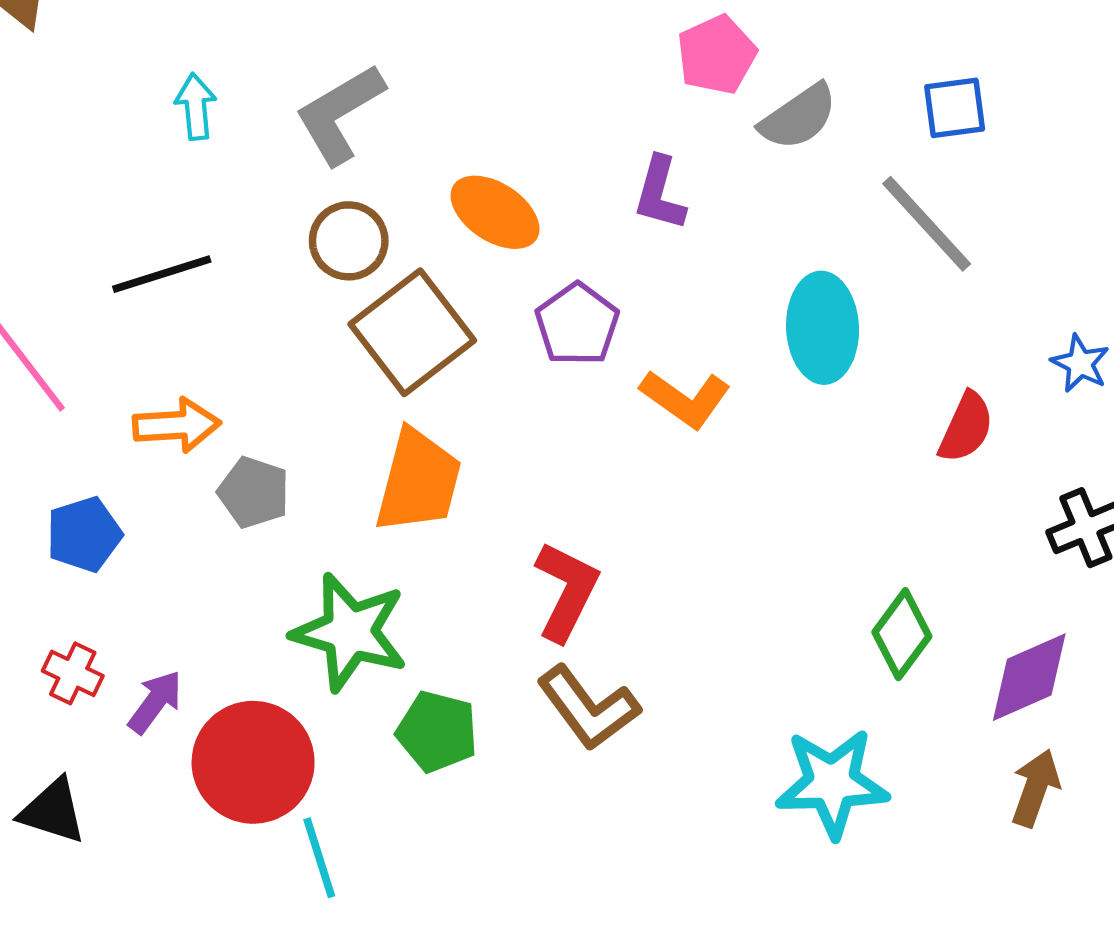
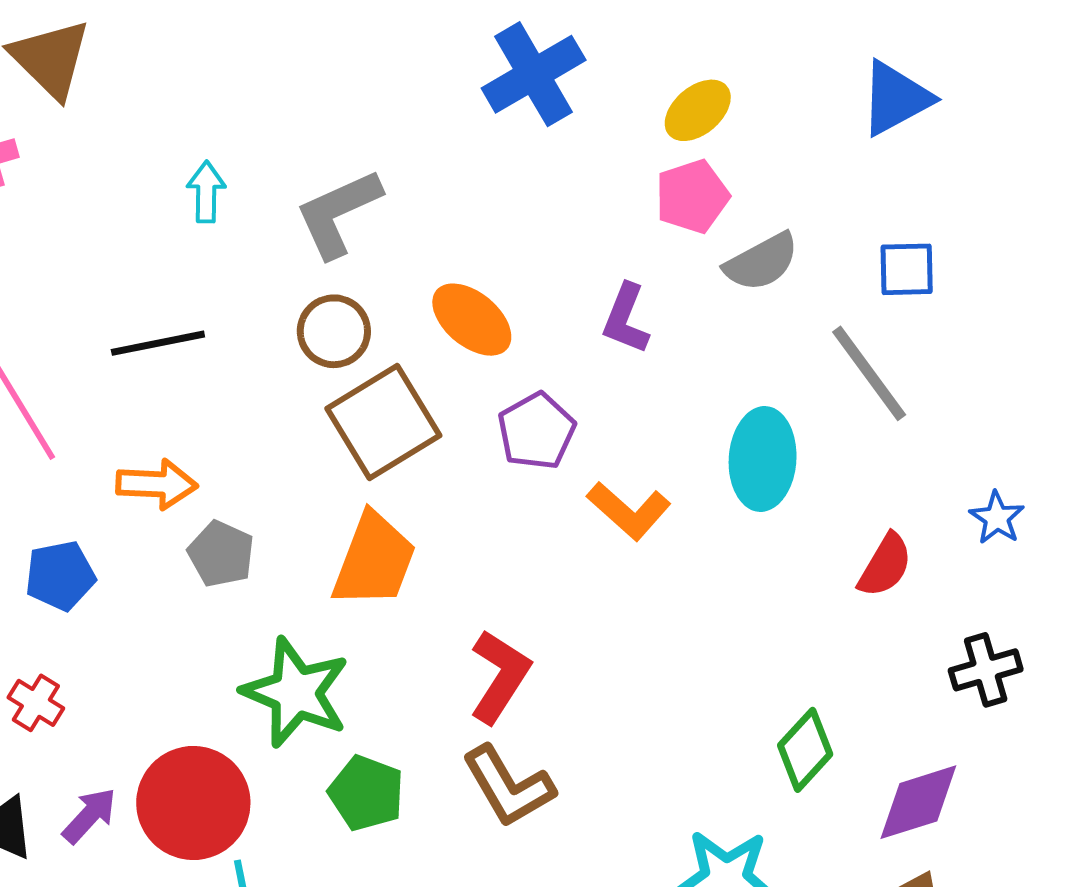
purple arrow: (155, 702) -> (89, 816), moved

